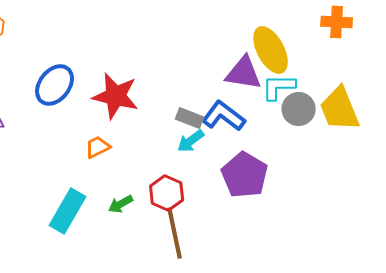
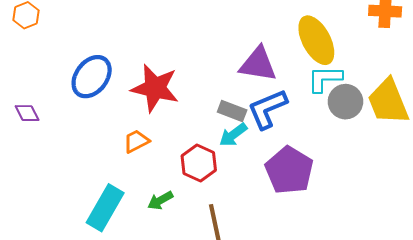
purple triangle: (244, 73) -> (258, 64), moved
blue L-shape: (224, 116) -> (267, 109), turned -60
red hexagon: (167, 193) -> (199, 163), moved

